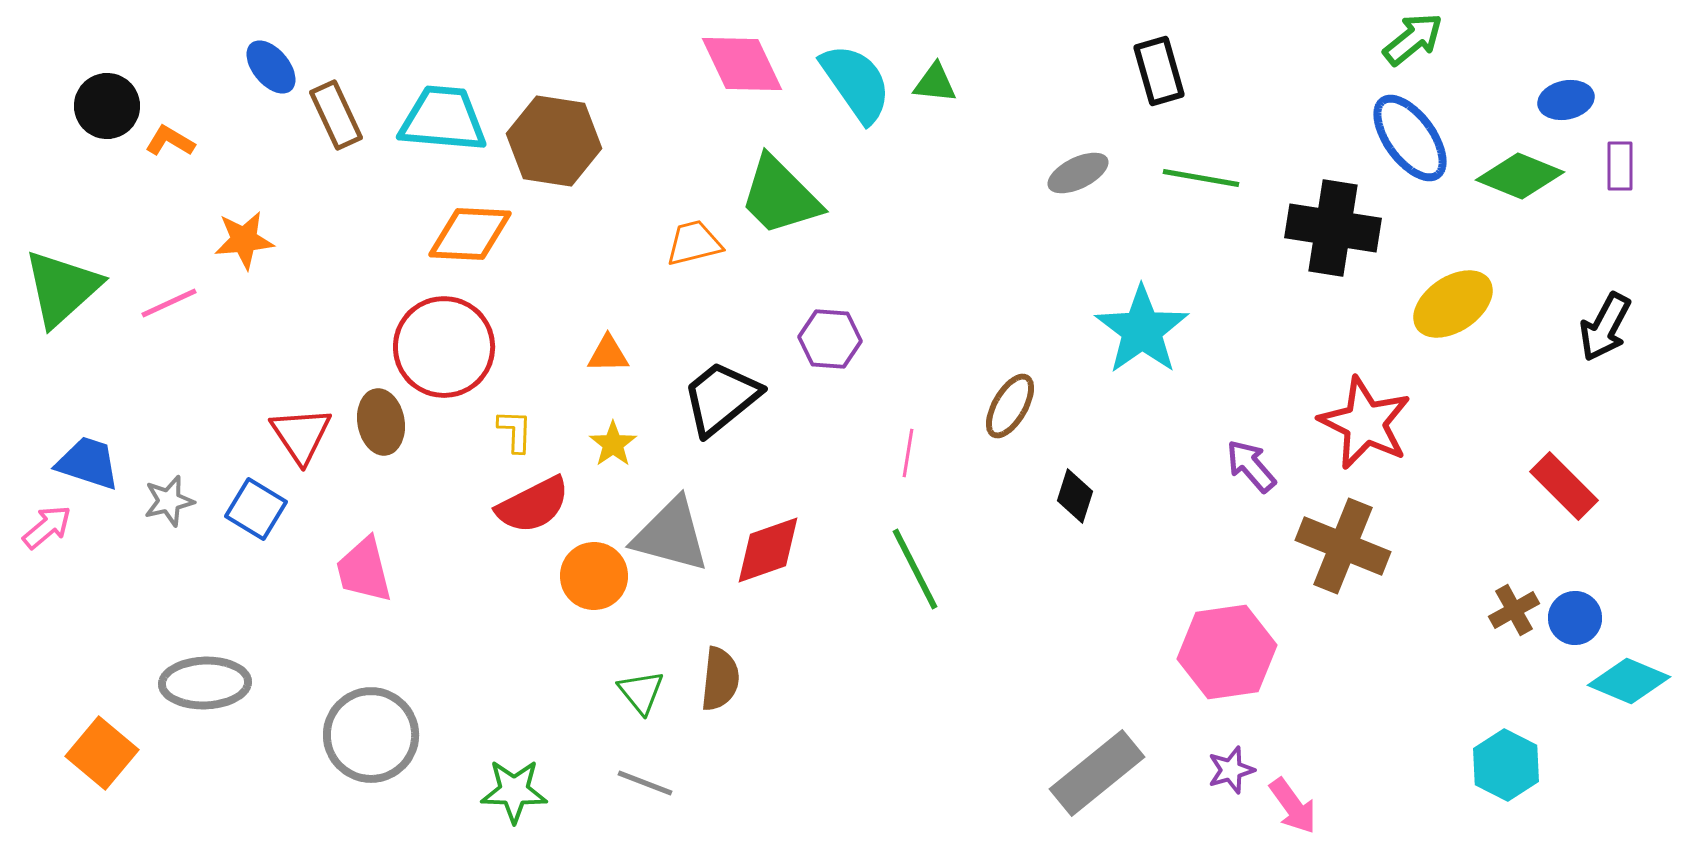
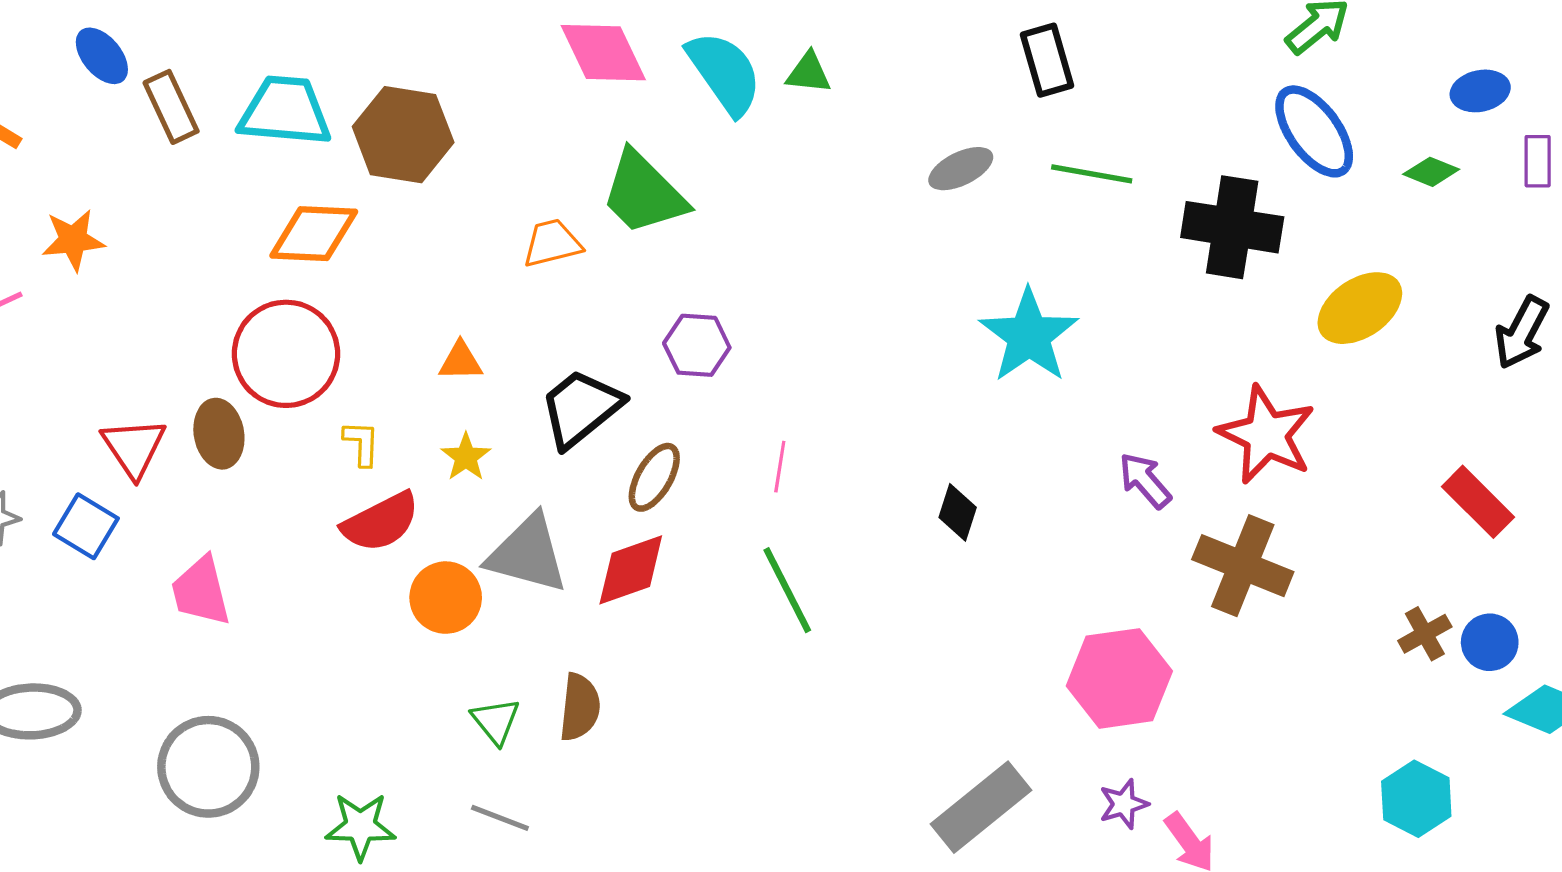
green diamond: (1520, 176) -> (1431, 172), size x0.6
brown ellipse: (1010, 406) -> (654, 477), moved

